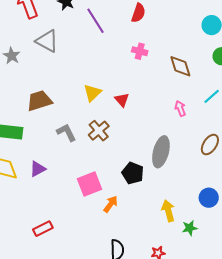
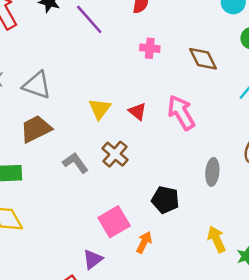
gray triangle: (47, 41) -> (37, 85), moved
pink arrow: (180, 108) -> (181, 113), moved, size x1.8
gray ellipse: (161, 152) -> (212, 172), moved, size x0.7
purple triangle: (38, 169) -> (93, 259), moved

